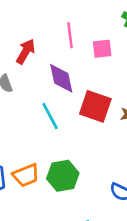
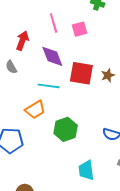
cyan line: (50, 116) -> (49, 86), turned -45
orange trapezoid: (26, 175) -> (35, 110), moved

